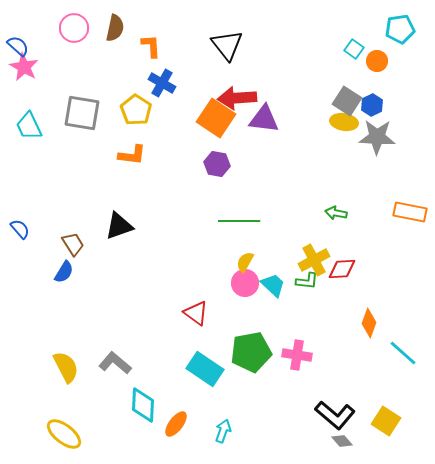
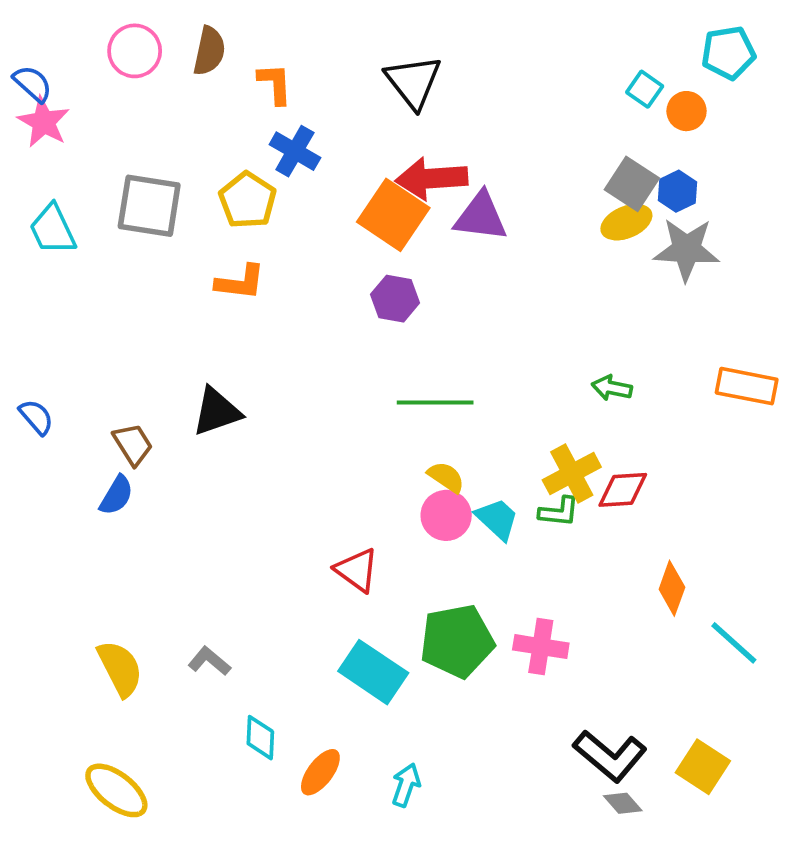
yellow ellipse: (344, 122) -> (626, 222), turned -32
yellow semicircle: (245, 262) -> (446, 477), turned 95
gray L-shape: (115, 363) -> (209, 661), size x0.7
cyan diamond: (143, 405) -> (260, 738), size x0.7

